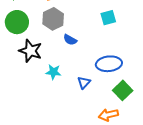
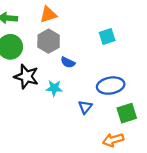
cyan star: (53, 72) -> (54, 88), moved
green square: (123, 90) -> (127, 113), turned 30

